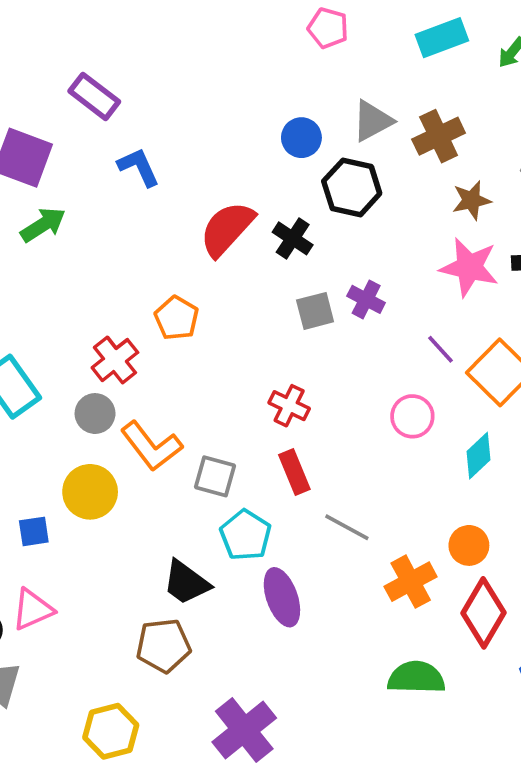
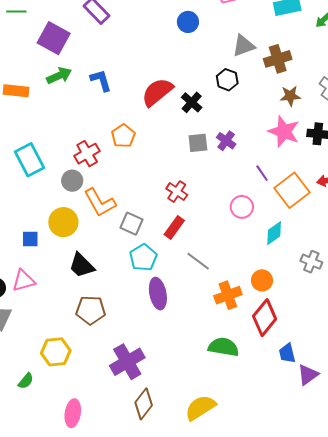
blue circle: (301, 138) -> (188, 22), moved
blue L-shape: (139, 167) -> (101, 80), moved
black hexagon: (352, 187) -> (227, 80), size x0.7
red rectangle: (294, 472) -> (174, 227), turned 50
black trapezoid: (186, 583) -> (82, 265), moved

